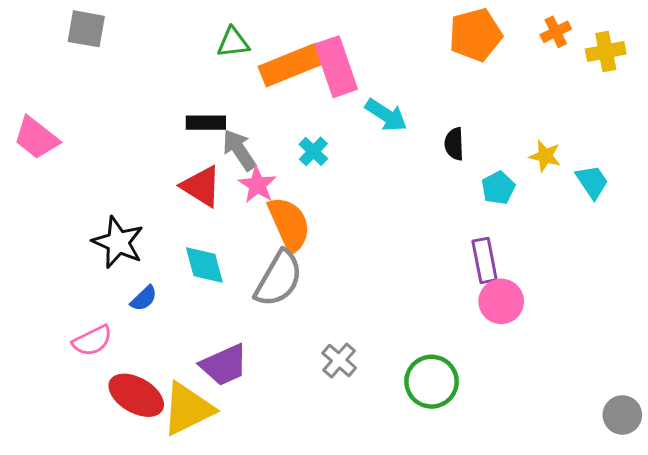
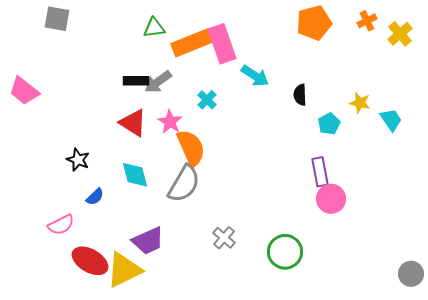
yellow cross: (606, 51) -> (400, 34), turned -30
gray arrow: (239, 150) -> (158, 82), moved, turned -92
black star: (118, 242) -> (78, 160), size x0.7

